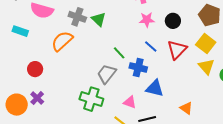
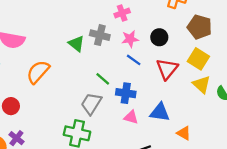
gray cross: (77, 17) -> (100, 35), moved
blue line: (151, 47) -> (134, 60), moved
blue triangle: (155, 88) -> (160, 112), moved
pink triangle: (130, 102) -> (131, 117), moved

